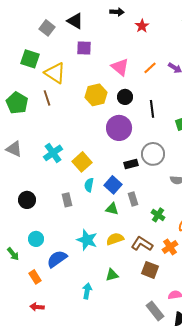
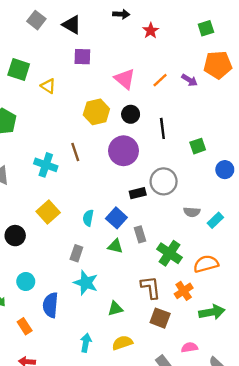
gray square: (47, 28) -> (36, 20), moved
yellow triangle: (55, 73) -> (48, 86), size x0.6
brown line: (47, 98) -> (75, 152), moved
cyan cross: (53, 153) -> (46, 165), moved, turned -36
yellow square: (82, 162) -> (48, 212), moved
gray rectangle: (67, 200) -> (76, 253), moved, turned 32
green cross: (158, 215) -> (169, 253), size x1.5
yellow semicircle: (115, 239) -> (122, 343), moved
brown L-shape: (142, 244) -> (151, 287), turned 50
blue semicircle: (57, 259) -> (50, 305), turned -50
green triangle: (112, 275) -> (115, 309), moved

